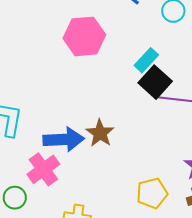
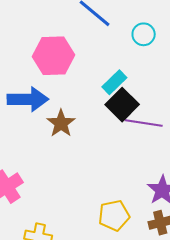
brown star: (100, 133) -> (61, 123), moved
blue arrow: (64, 139) -> (28, 99), moved

